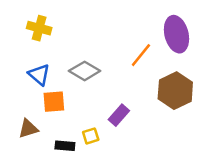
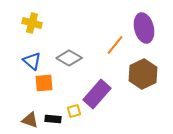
purple rectangle: (119, 115) -> (97, 94), size x1.6
brown triangle: (28, 129) -> (30, 120), moved, turned 36

